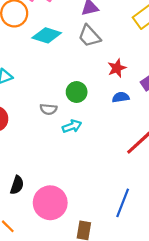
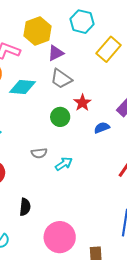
red star: (117, 68) -> (82, 103), moved
green circle: (77, 92) -> (60, 117), moved
black semicircle: (17, 185) -> (25, 207), moved

